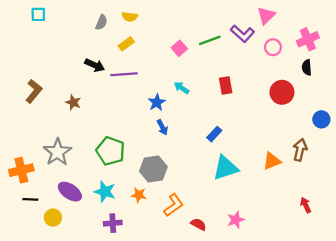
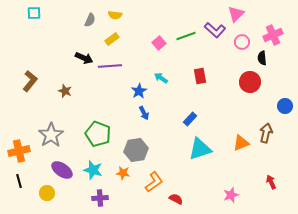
black semicircle: (307, 67) -> (262, 58), moved
black line: (30, 199) -> (19, 181), moved, turned 72
pink star: (236, 220) -> (231, 195), moved

